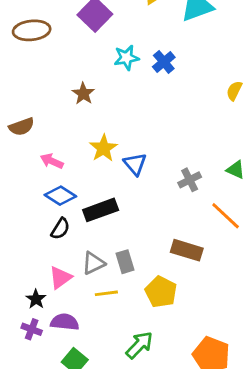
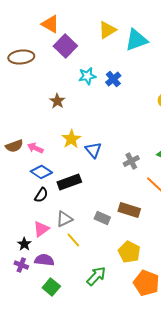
brown semicircle: (22, 127) -> (14, 146), moved
gray rectangle: (125, 262) -> (102, 218), moved, turned -49
yellow pentagon: (161, 292) -> (129, 252), moved
yellow line: (106, 293) -> (73, 240), turned 56

